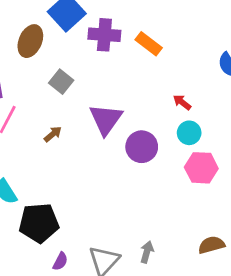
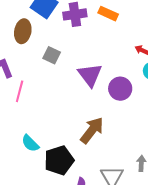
brown arrow: (53, 134) -> (92, 130), moved, size x2.0

